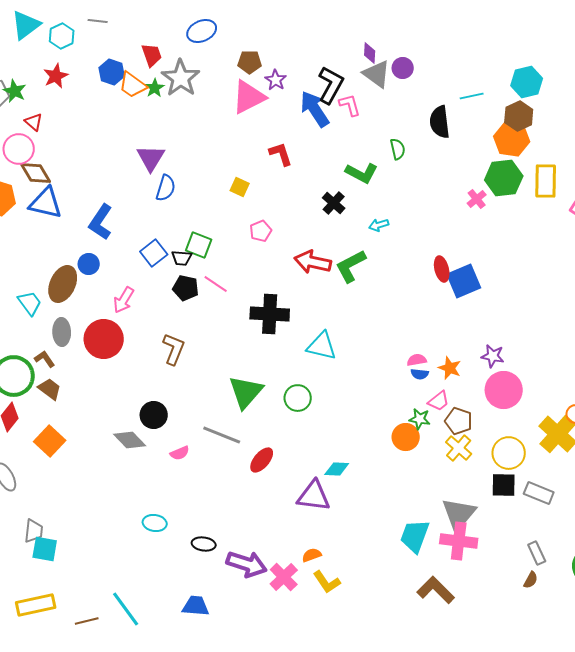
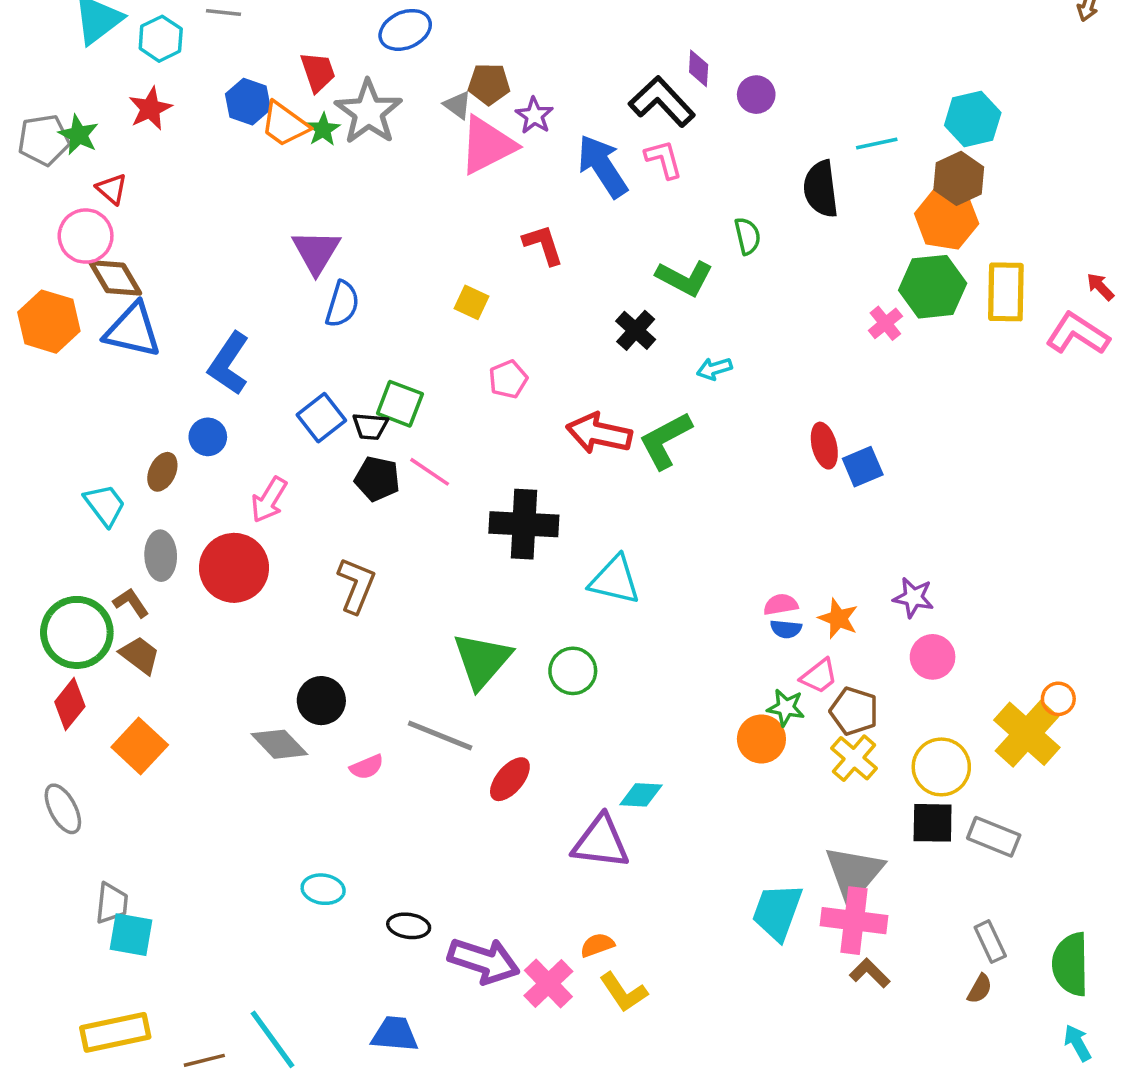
gray triangle: (377, 74) -> (458, 105), moved, size x0.6
black L-shape: (331, 85) -> (662, 102), moved, turned -72
blue square: (464, 281) -> (863, 467), size x0.7
brown ellipse: (63, 284) -> (162, 472), size x0.6
pink circle: (504, 390) -> (933, 657), size x0.7
brown L-shape: (436, 590) -> (870, 973), moved, size x0.6

